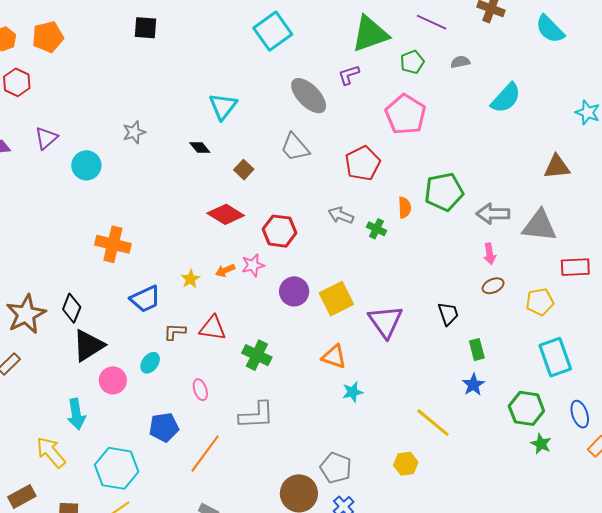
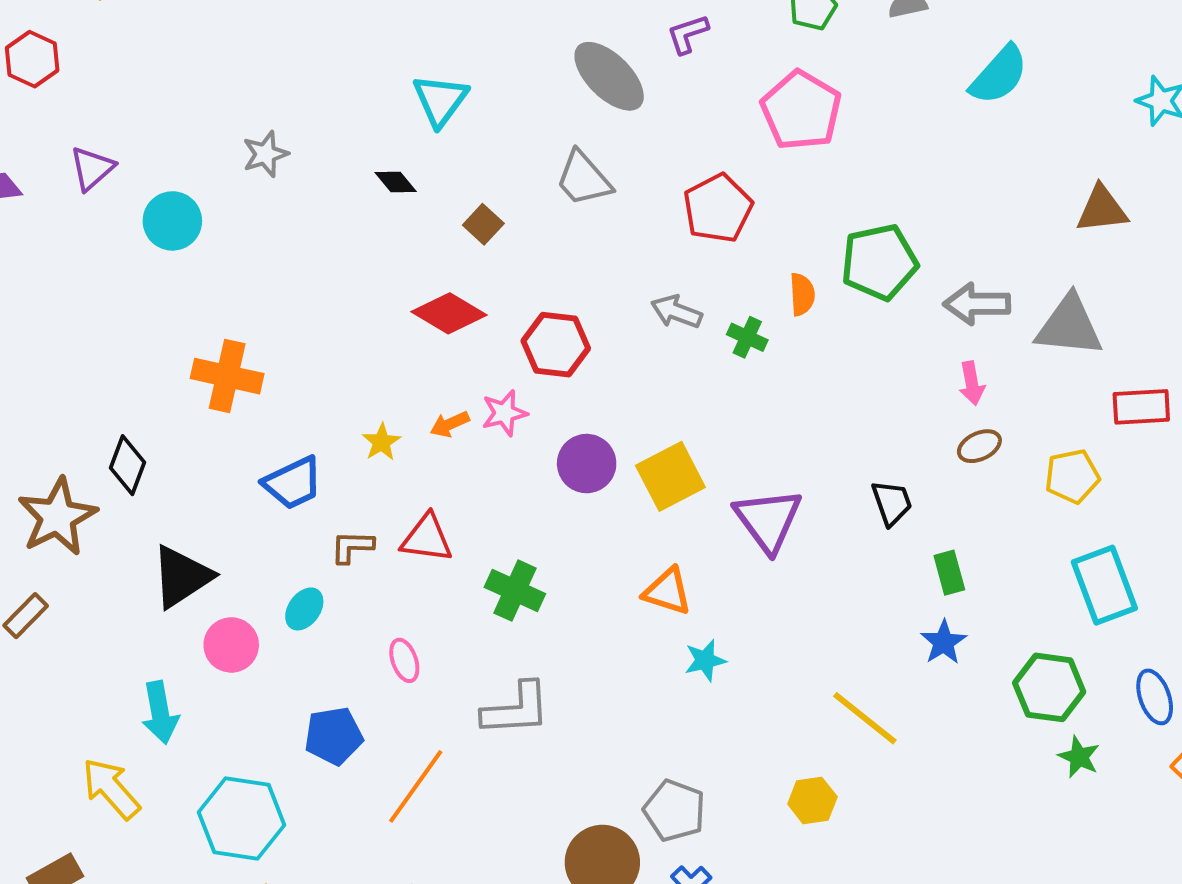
black diamond: (72, 308) -> (128, 465), moved

